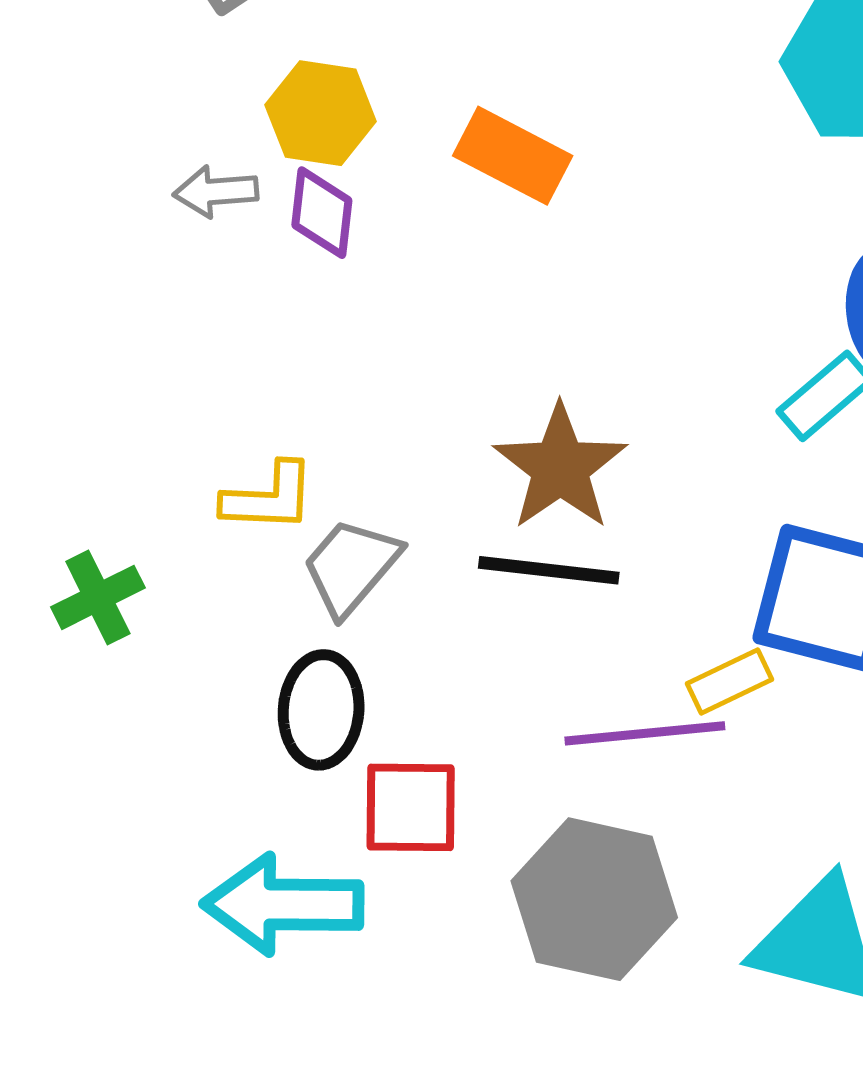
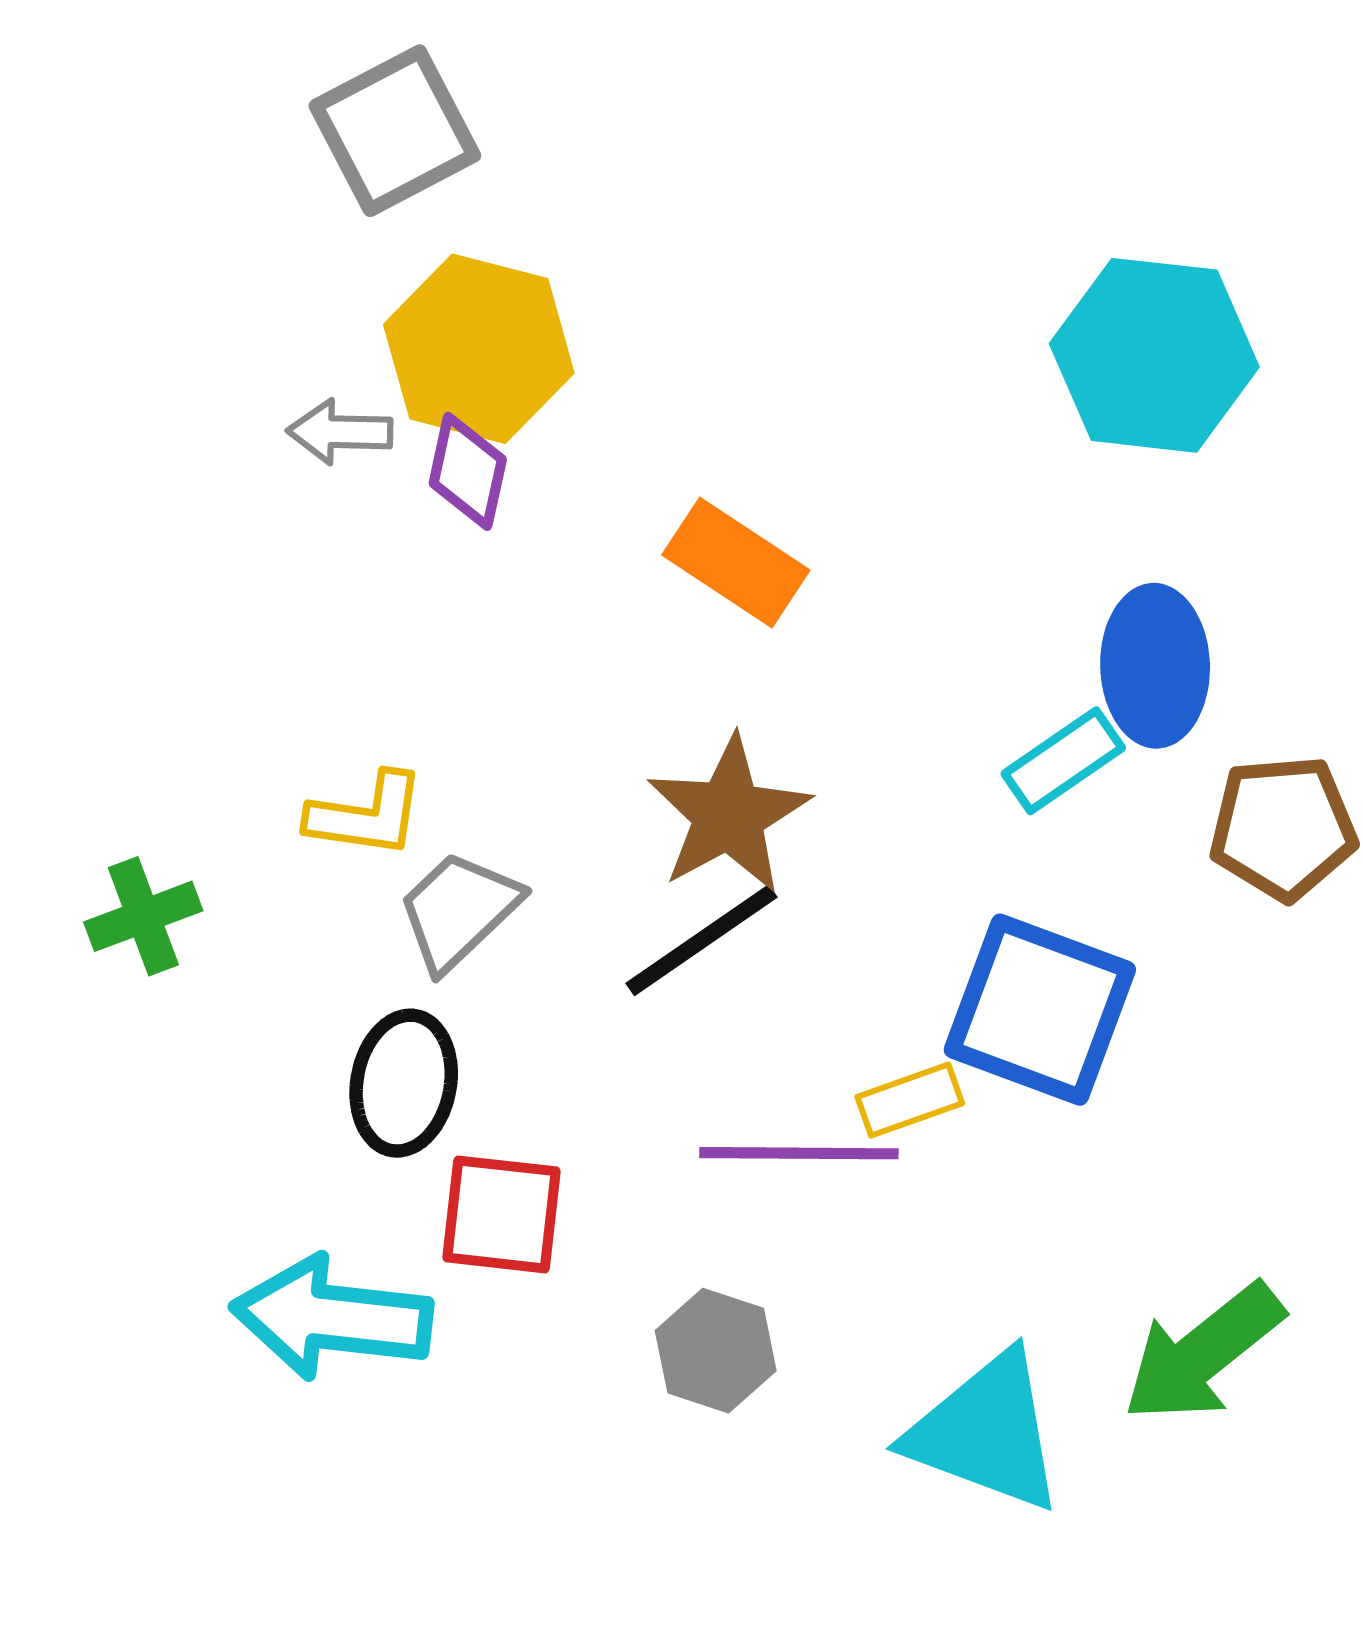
yellow hexagon: (321, 113) -> (479, 349), size x1.4
orange rectangle: (513, 156) -> (736, 563), moved
black line: (549, 570) -> (701, 940), turned -47
gray hexagon: (594, 899) -> (716, 1351), size x0.6

